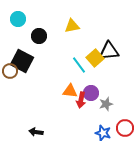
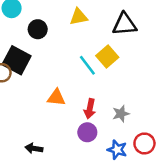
black triangle: (109, 51) -> (125, 24), moved
orange triangle: (70, 91) -> (56, 98), moved
purple circle: (91, 93) -> (87, 132), moved

